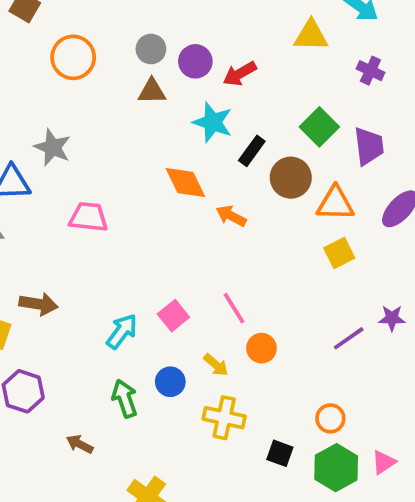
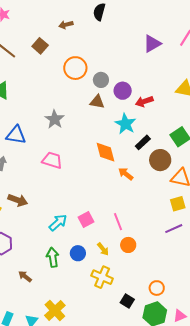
orange circle: (73, 57) -> (75, 68), moved
gray star: (53, 147) -> (55, 119), moved
purple line: (349, 338) -> (174, 229), moved

